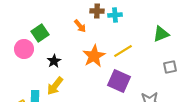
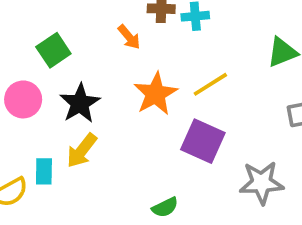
pink circle: (24, 49) -> (23, 99), moved
black star: (54, 61) -> (80, 103), size x1.5

